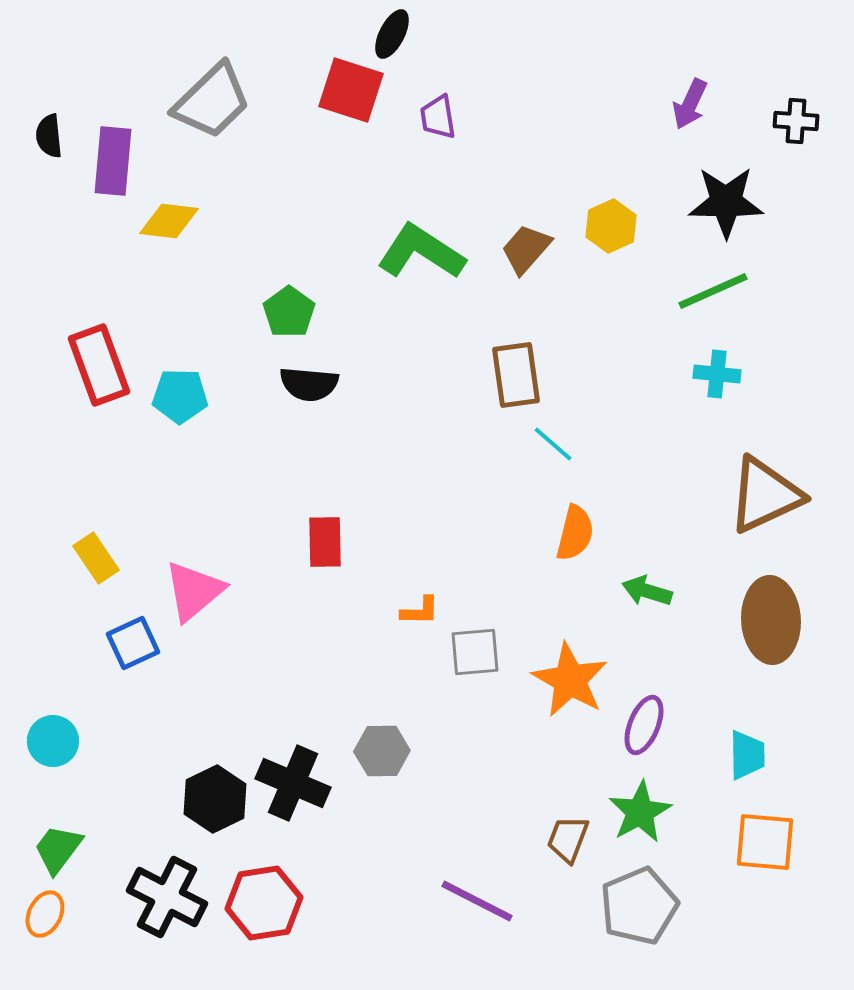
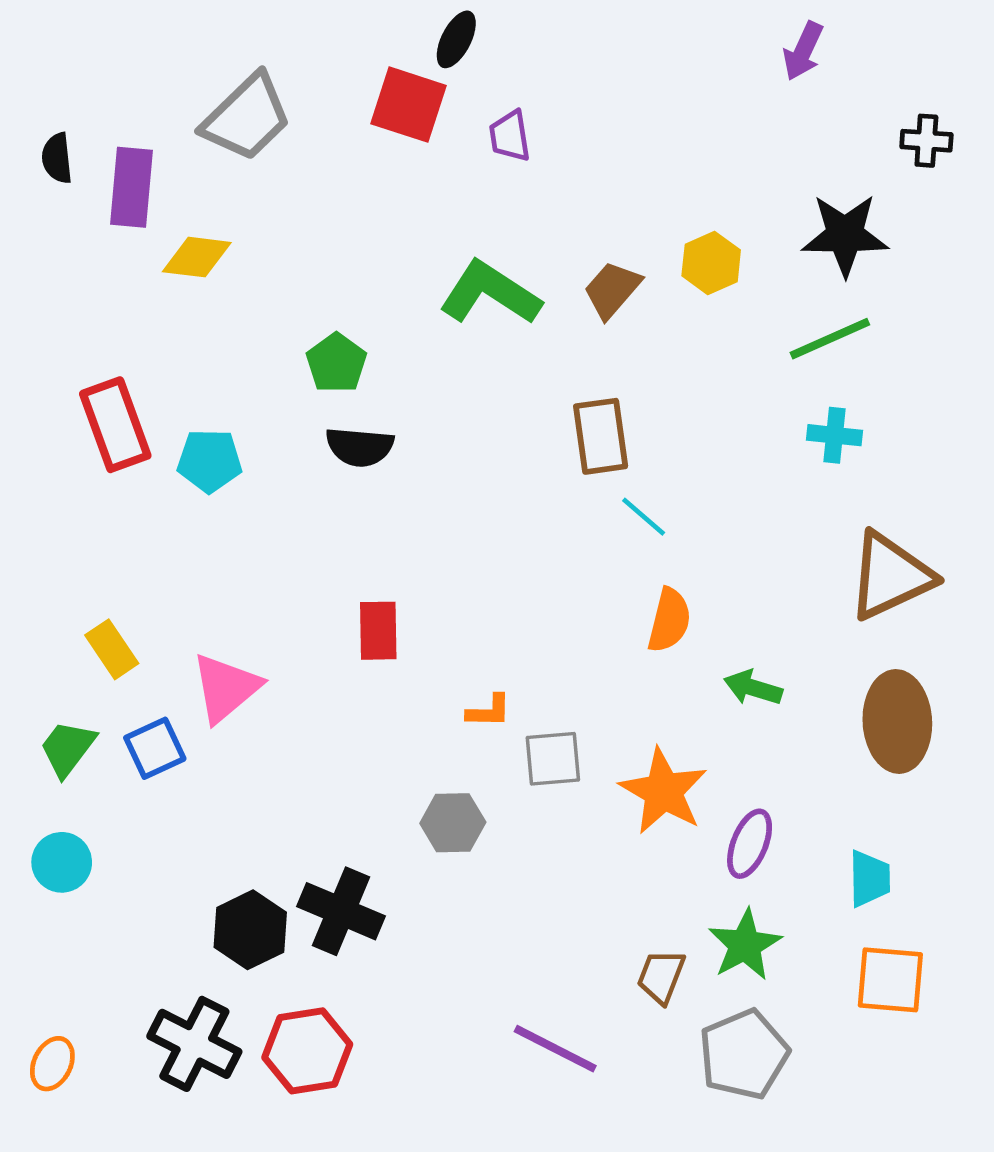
purple arrow: (690, 104) -> (803, 51), moved
gray hexagon: (382, 751) -> (453, 823), moved
green trapezoid: (58, 849) -> (68, 748), moved

